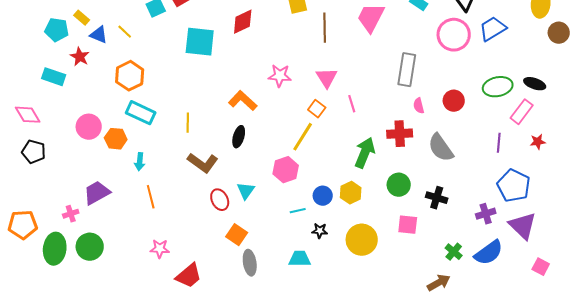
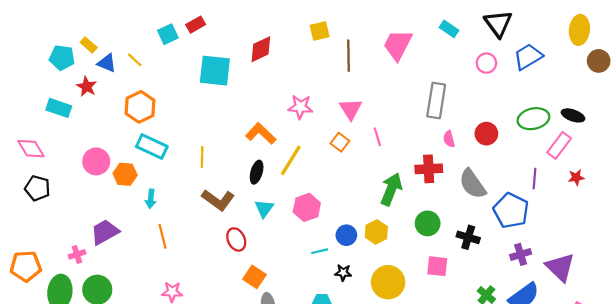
pink circle: (454, 35) -> (486, 63), size x0.6
yellow line: (303, 137) -> (291, 160), moved
blue pentagon: (514, 186) -> (511, 211), moved
cyan triangle: (246, 191) -> (264, 208), moved

